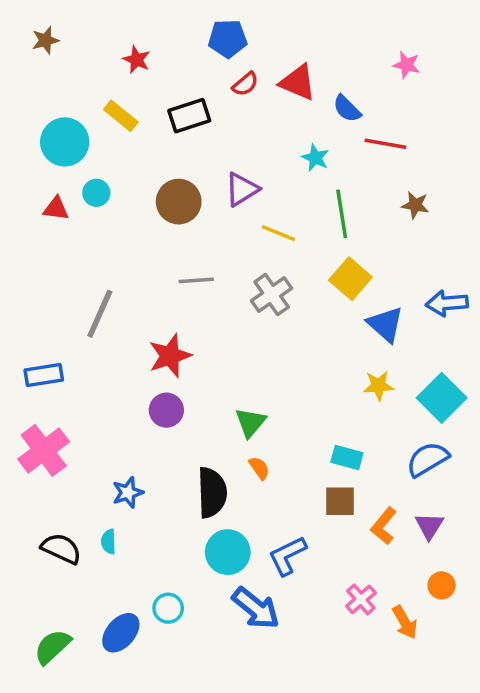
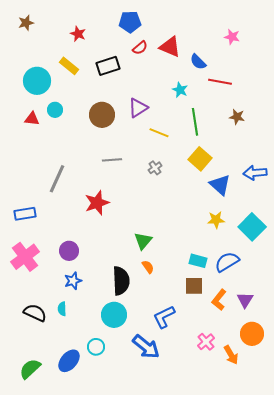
gray cross: (272, 294) -> (155, 168), size x0.6
purple circle: (166, 410) -> (69, 251), moved
blue semicircle: (428, 459) -> (227, 262), moved
cyan circle: (228, 552) -> (114, 315), moved
orange circle: (442, 585) -> (252, 334), size x1.5

